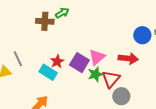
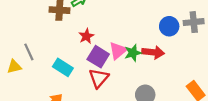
red star: (57, 61) -> (86, 36), moved
green star: (95, 74) -> (133, 53), moved
red triangle: (111, 79) -> (99, 78), moved

